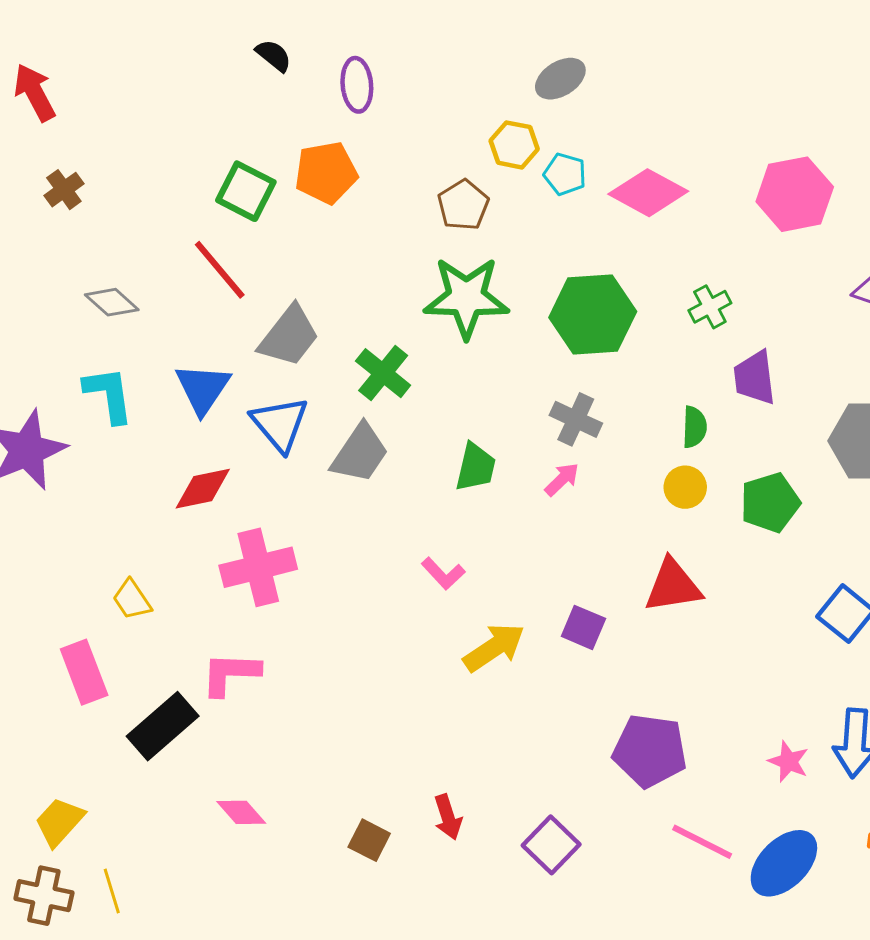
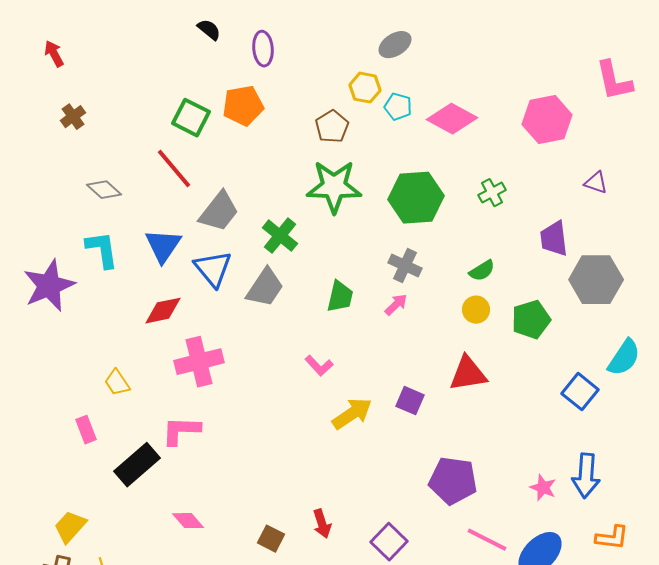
red arrow: (35, 92) -> (54, 54), size x0.7
purple trapezoid: (755, 378) -> (554, 239), moved
green semicircle: (694, 427) -> (482, 271), turned 56
pink rectangle: (84, 672) -> (86, 430), size x0.7

